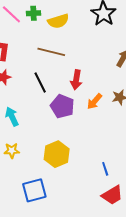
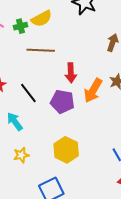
green cross: (34, 13) -> (20, 26), moved
black line: (40, 83) -> (28, 93), moved
orange arrow: (94, 101) -> (93, 90), size x1.4

